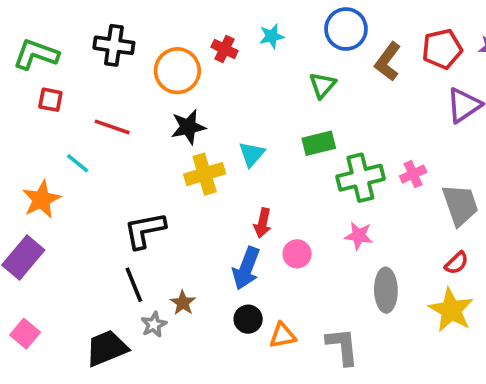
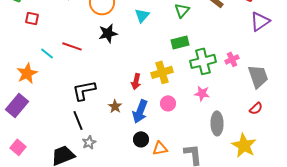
red line: (112, 127) -> (72, 46), moved
cyan triangle: (252, 154) -> (142, 15), moved
yellow cross: (205, 174) -> (162, 72), moved
red arrow: (263, 223) -> (136, 81), moved
brown star: (183, 303) -> (115, 106), moved
yellow star: (451, 310) -> (244, 145), moved

